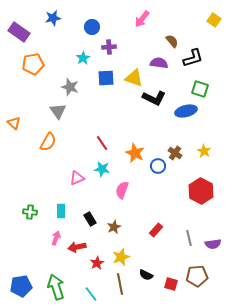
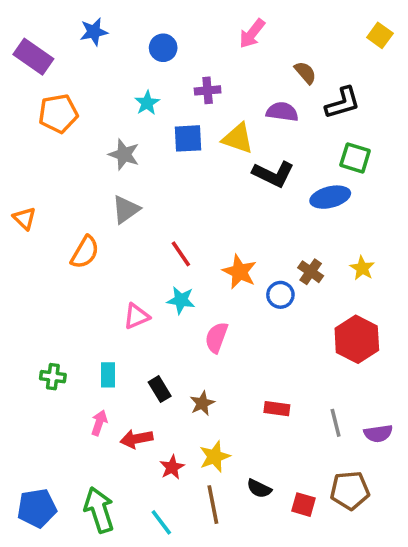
purple cross: (109, 47) -> (208, 90), moved
gray triangle: (58, 111) -> (126, 210), moved, turned 30
red rectangle: (156, 230) -> (277, 409), turned 56

